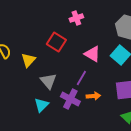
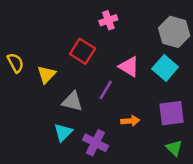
purple line: (81, 78) -> (106, 90), moved
gray triangle: (48, 81) -> (72, 102), turned -36
purple cross: (70, 99) -> (95, 143), moved

